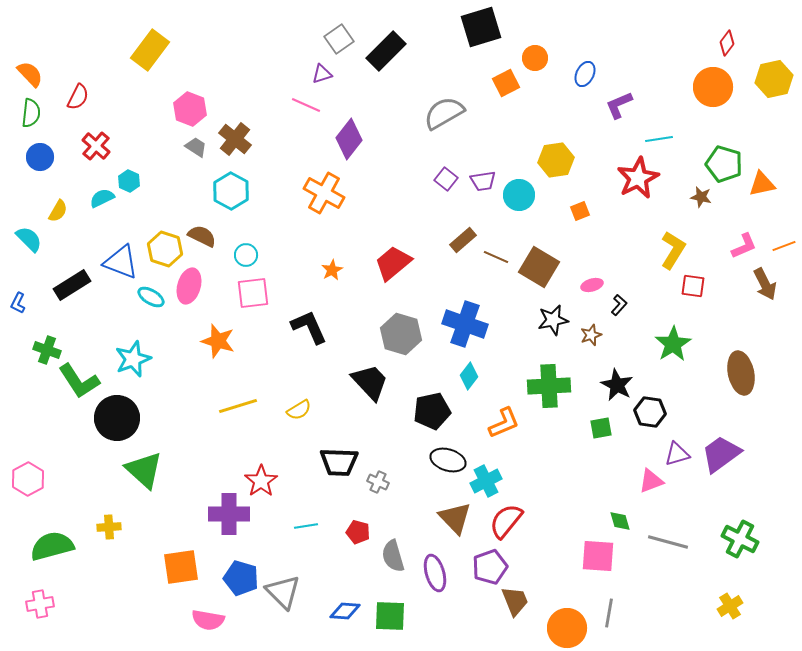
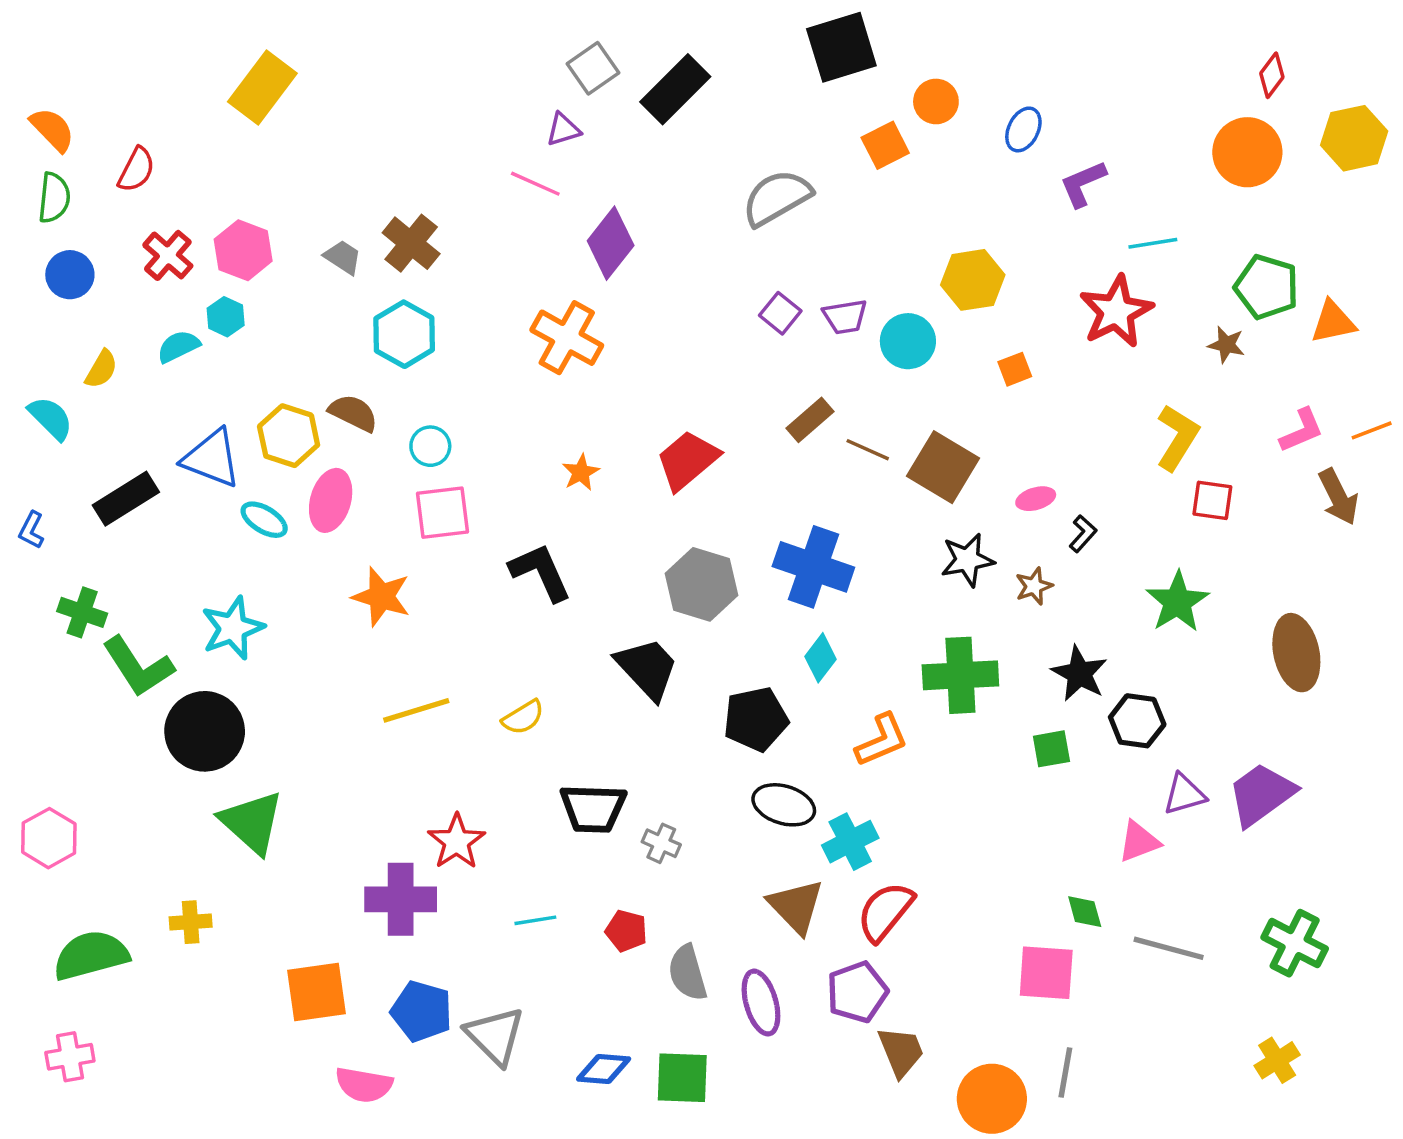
pink hexagon: (190, 109) -> (243, 250), moved

